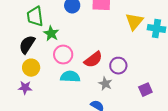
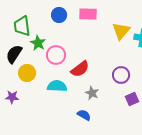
pink circle: (63, 55) -> (56, 55), moved
purple circle: (118, 66) -> (121, 75), moved
yellow circle: (31, 68) -> (27, 73), moved

